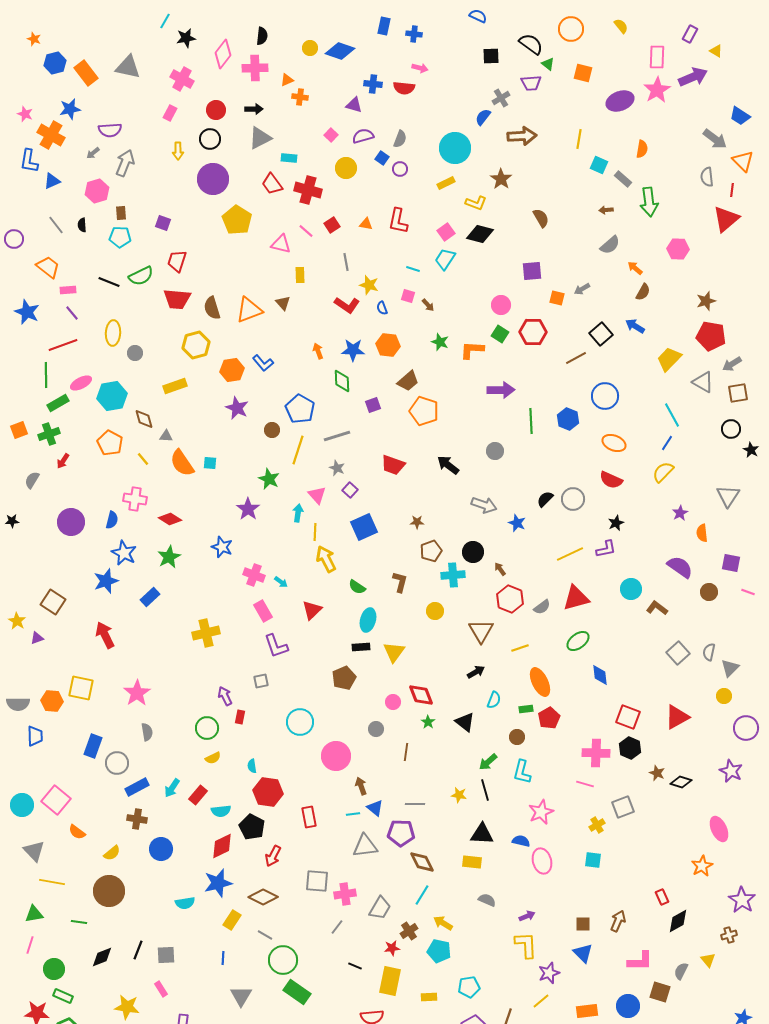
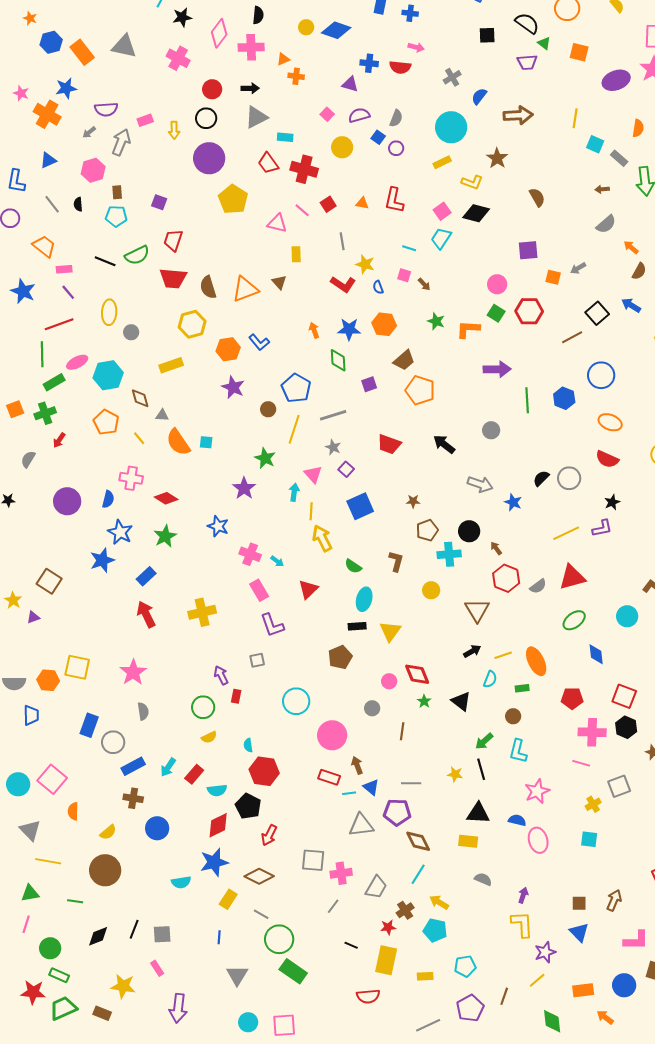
gray cross: (501, 98) -> (452, 77), moved
pink rectangle: (170, 113) -> (145, 120), moved, turned 42
blue L-shape: (29, 161) -> (16, 181), moved
cyan circle: (631, 589) -> (627, 616), moved
red arrow: (105, 635) -> (146, 614), moved
yellow line: (520, 648) -> (503, 655), moved
red pentagon: (549, 718) -> (572, 698), moved, turned 30
red rectangle: (309, 817) -> (329, 777), moved, turned -60
orange semicircle: (77, 832) -> (73, 811), turned 54
purple arrow: (527, 916) -> (523, 895), turned -49

